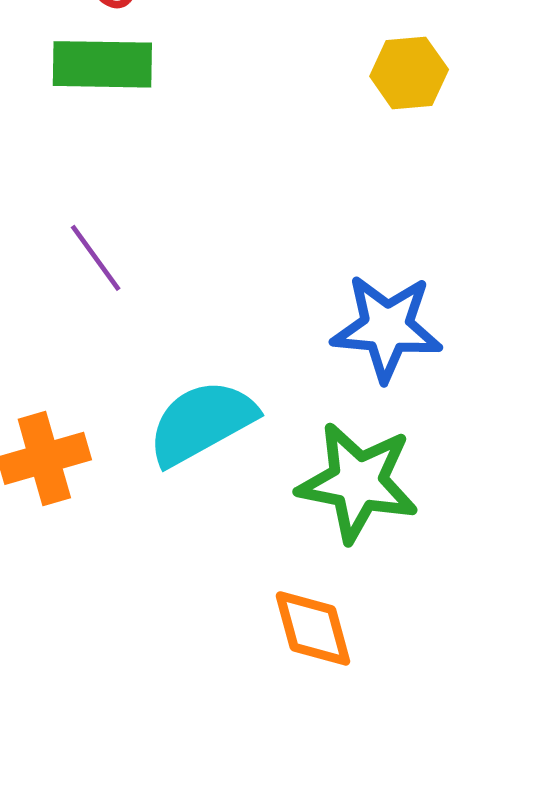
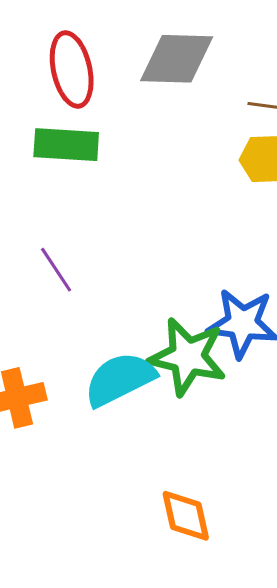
green star: (358, 482) -> (188, 357), moved

